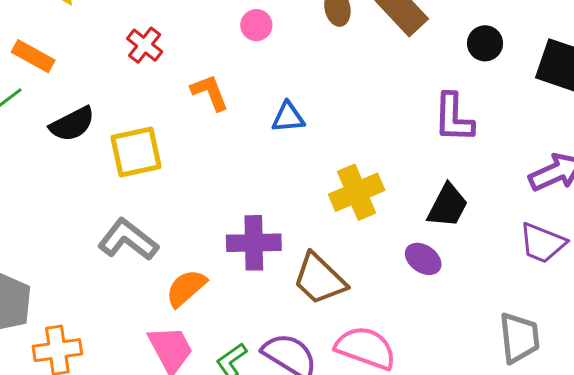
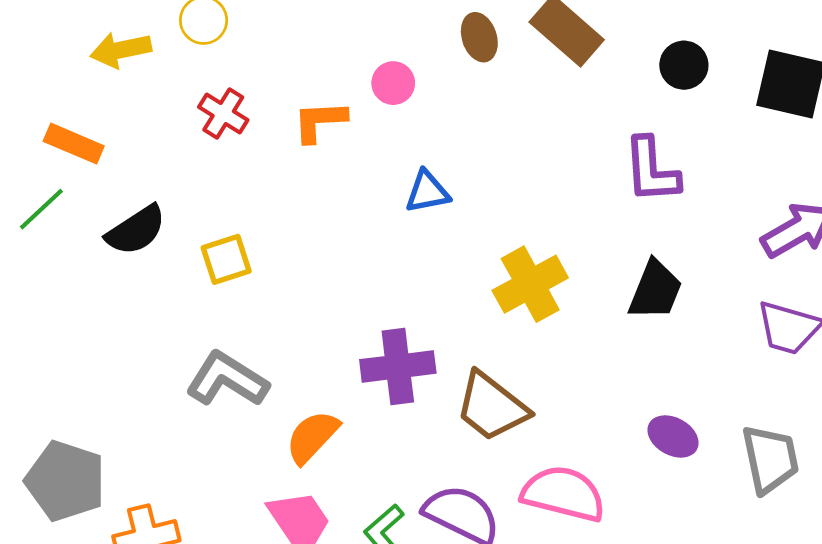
pink circle: (256, 25) -> (393, 83), moved
orange L-shape: (210, 92) -> (320, 121), moved, turned -66
yellow square: (136, 152) -> (226, 259), size x0.7
purple ellipse: (423, 259) -> (673, 436), moved

